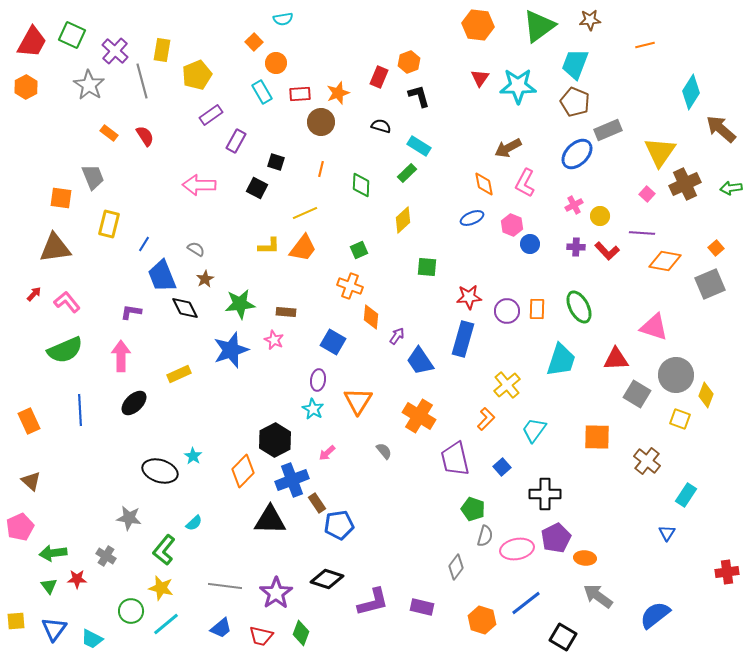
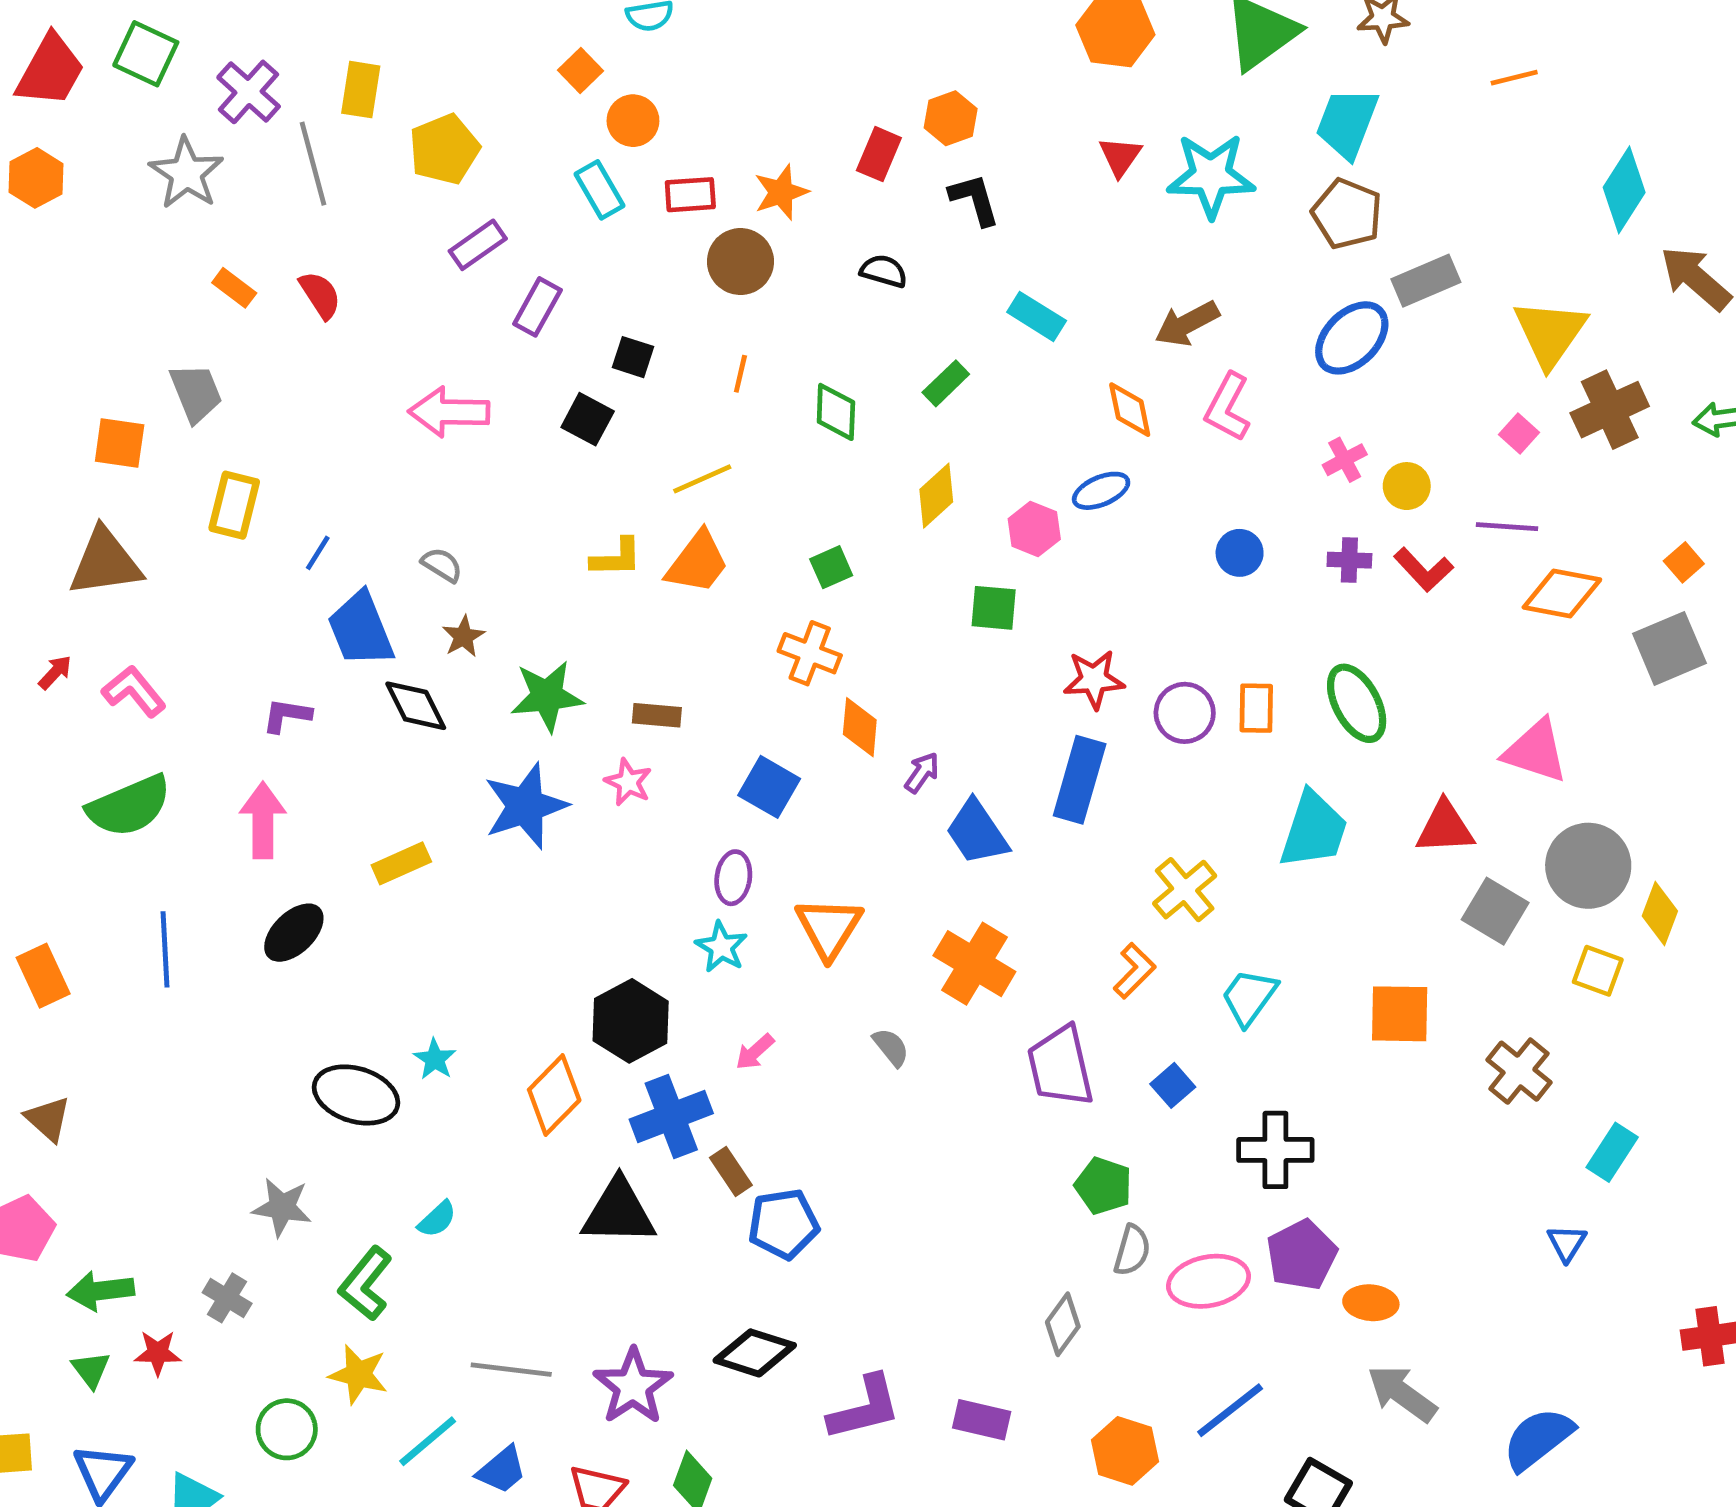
cyan rectangle: (419, 146) -> (1037, 316), moved
pink hexagon: (512, 225) -> (1034, 529), moved
cyan line: (166, 624) -> (428, 1441), moved

